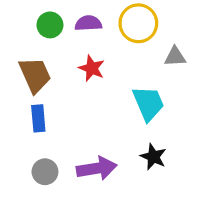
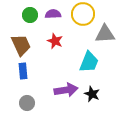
gray triangle: (175, 57) -> (105, 34), size x1.5
cyan trapezoid: (148, 103) -> (89, 62), turned 45
purple arrow: (97, 168) -> (66, 90), moved

